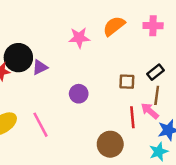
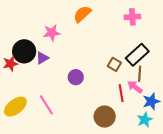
orange semicircle: (114, 26) -> (82, 14), moved
pink star: (79, 38) -> (52, 33), moved
black rectangle: (155, 72) -> (137, 55), size x1.6
brown square: (127, 82) -> (114, 64), turned 32

